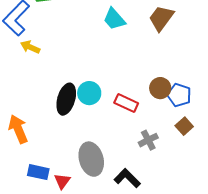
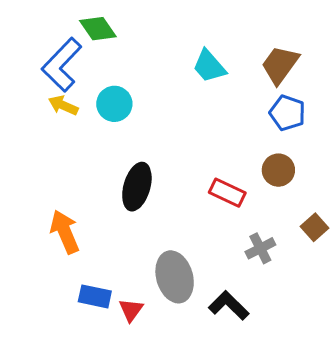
yellow arrow: (30, 47) -> (63, 105), moved
cyan circle: (89, 93) -> (114, 104), moved
blue pentagon: (179, 95) -> (287, 113), moved

